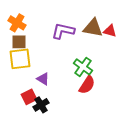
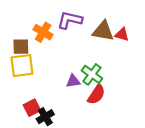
orange cross: (17, 23) -> (43, 32), moved
purple L-shape: (63, 31) -> (70, 20), moved
purple triangle: (43, 79) -> (73, 81), moved, turned -40

